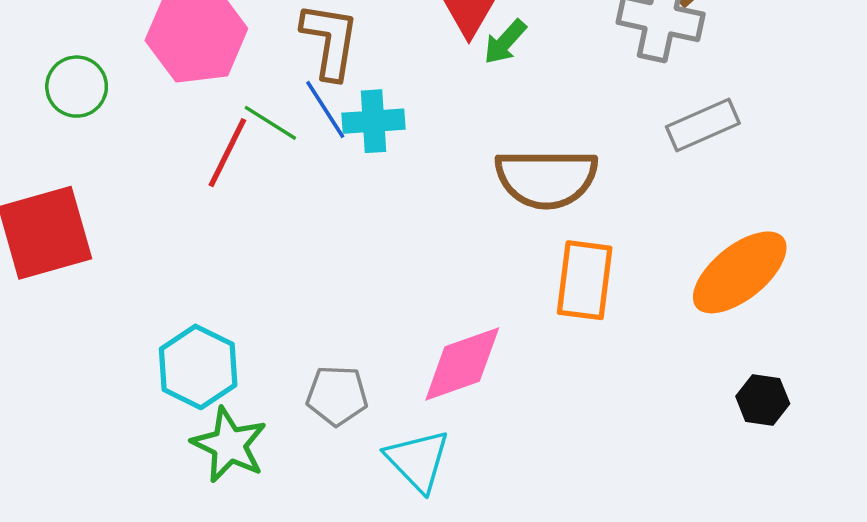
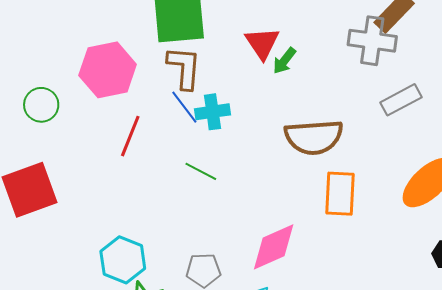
green line: (270, 123) -> (201, 171), moved

